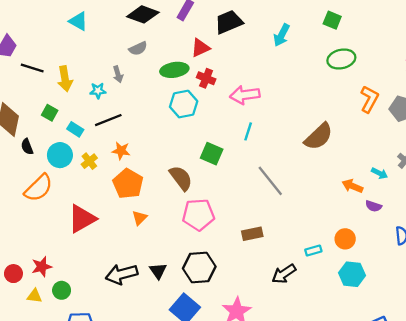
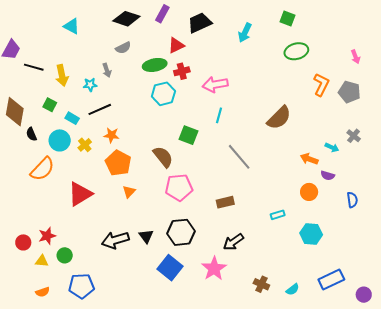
red cross: (206, 78) -> (182, 71), turned -35
orange circle: (345, 239) -> (309, 192), moved
black arrow: (284, 274) -> (233, 242), moved

